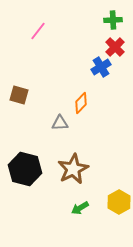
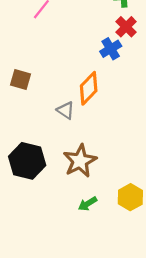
orange diamond: (81, 103) -> (89, 88), size x1.4
gray triangle: (60, 123) -> (66, 110), turned 36

